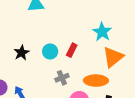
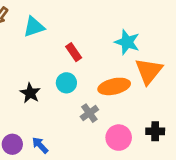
red rectangle: (72, 50) -> (74, 52), moved, turned -48
orange ellipse: (96, 81) -> (114, 86), moved

